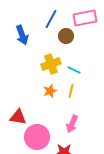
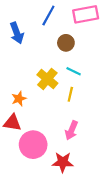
brown circle: (66, 36) -> (66, 43), moved
yellow cross: (51, 64) -> (47, 79), moved, turned -30
orange star: (50, 91) -> (19, 99), moved

